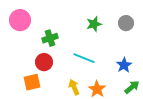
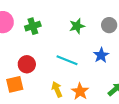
green cross: (50, 38) -> (33, 26), moved
blue star: (124, 65) -> (101, 55), moved

